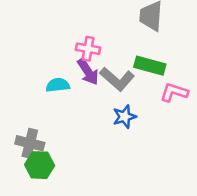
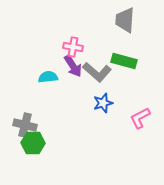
pink L-shape: (174, 92) -> (140, 118), moved, turned -45

